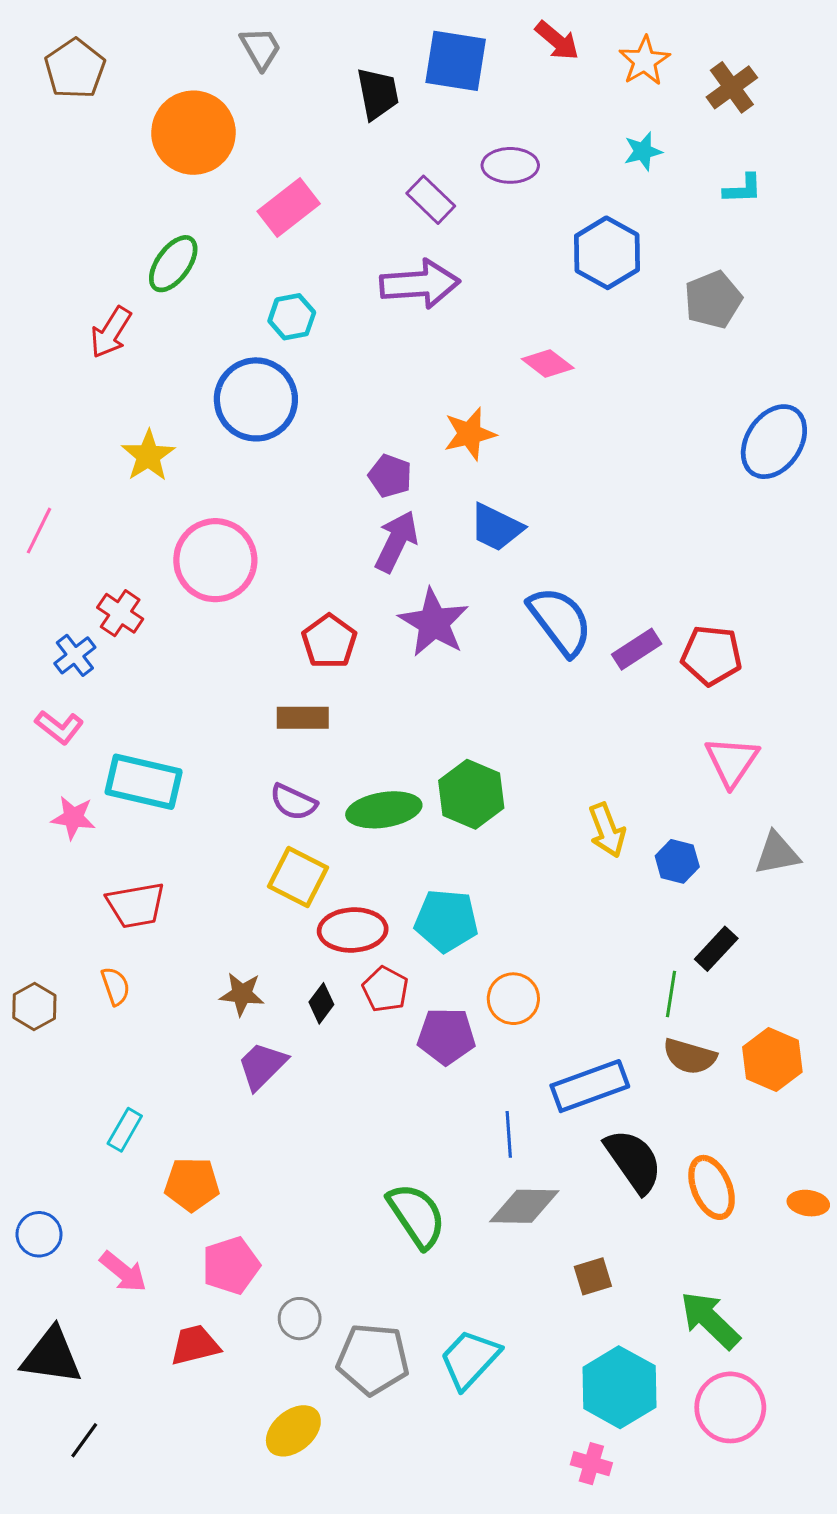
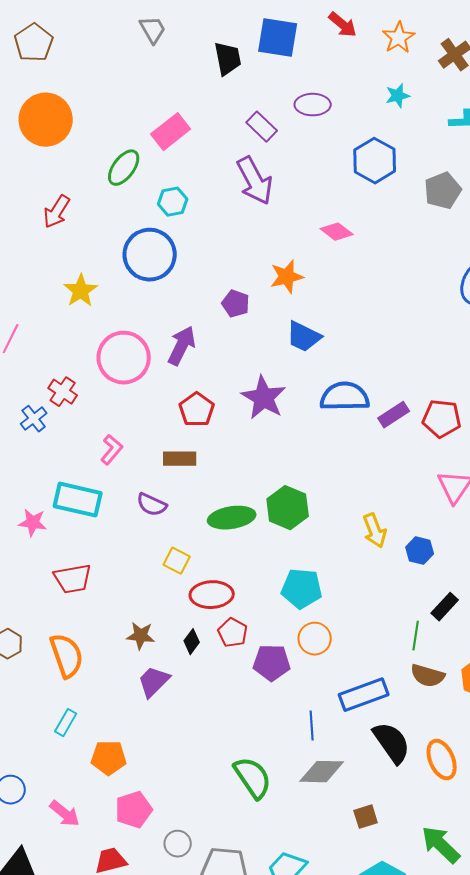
orange circle: (193, 133) -> (46, 120), moved
green ellipse: (173, 264) -> (124, 168), moved
purple arrow: (420, 284) -> (255, 181), turned 66
purple arrow: (396, 541) -> (182, 346), moved
blue semicircle: (560, 621) -> (345, 397), turned -54
pink L-shape: (59, 727) -> (112, 450), moved, turned -88
purple semicircle: (293, 802) -> (152, 505), moved
yellow square: (298, 877) -> (177, 561), size x0.7
cyan pentagon: (446, 921) -> (302, 589), moved
orange semicircle: (115, 986) -> (67, 656), moved, size x1.8

